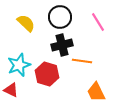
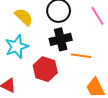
cyan star: (19, 65) -> (17, 47), moved

